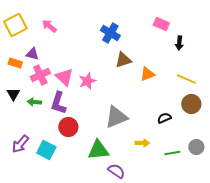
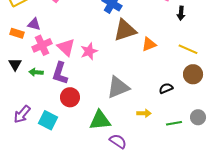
brown triangle: (123, 60) -> (125, 30), size x1.4

